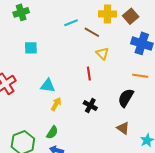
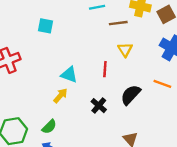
brown line: (92, 32) -> (118, 23), turned -49
cyan triangle: (48, 86) -> (69, 75), moved
black semicircle: (126, 98) -> (131, 95), moved

